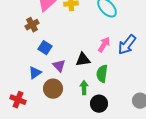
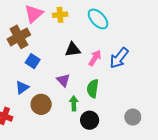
brown cross: (32, 25) -> (19, 37), size x1.5
black triangle: (83, 60) -> (73, 50), moved
purple triangle: (59, 66) -> (63, 80), moved

